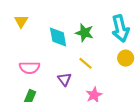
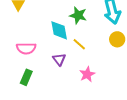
cyan diamond: (58, 37) -> (59, 30), moved

